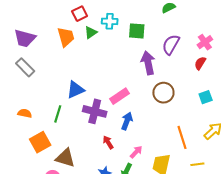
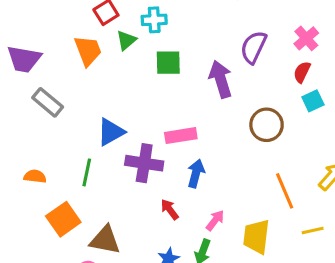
green square: (137, 31) -> (168, 63), moved
gray rectangle: (25, 67) -> (48, 102), moved
brown circle: (163, 93) -> (267, 125), moved
pink rectangle: (120, 96) -> (181, 136), turned 30
cyan square: (206, 97) -> (313, 101), moved

